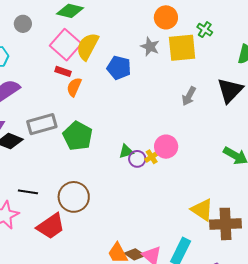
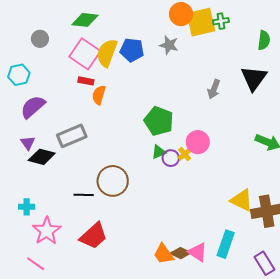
green cross: (205, 30) -> (221, 21), turned -35
yellow square: (182, 48) -> (201, 22), moved
blue pentagon: (119, 68) -> (132, 50), moved
green pentagon: (78, 136) -> (159, 121), moved
black line: (28, 192) -> (84, 195), moved
brown circle: (74, 197) -> (113, 181), moved

